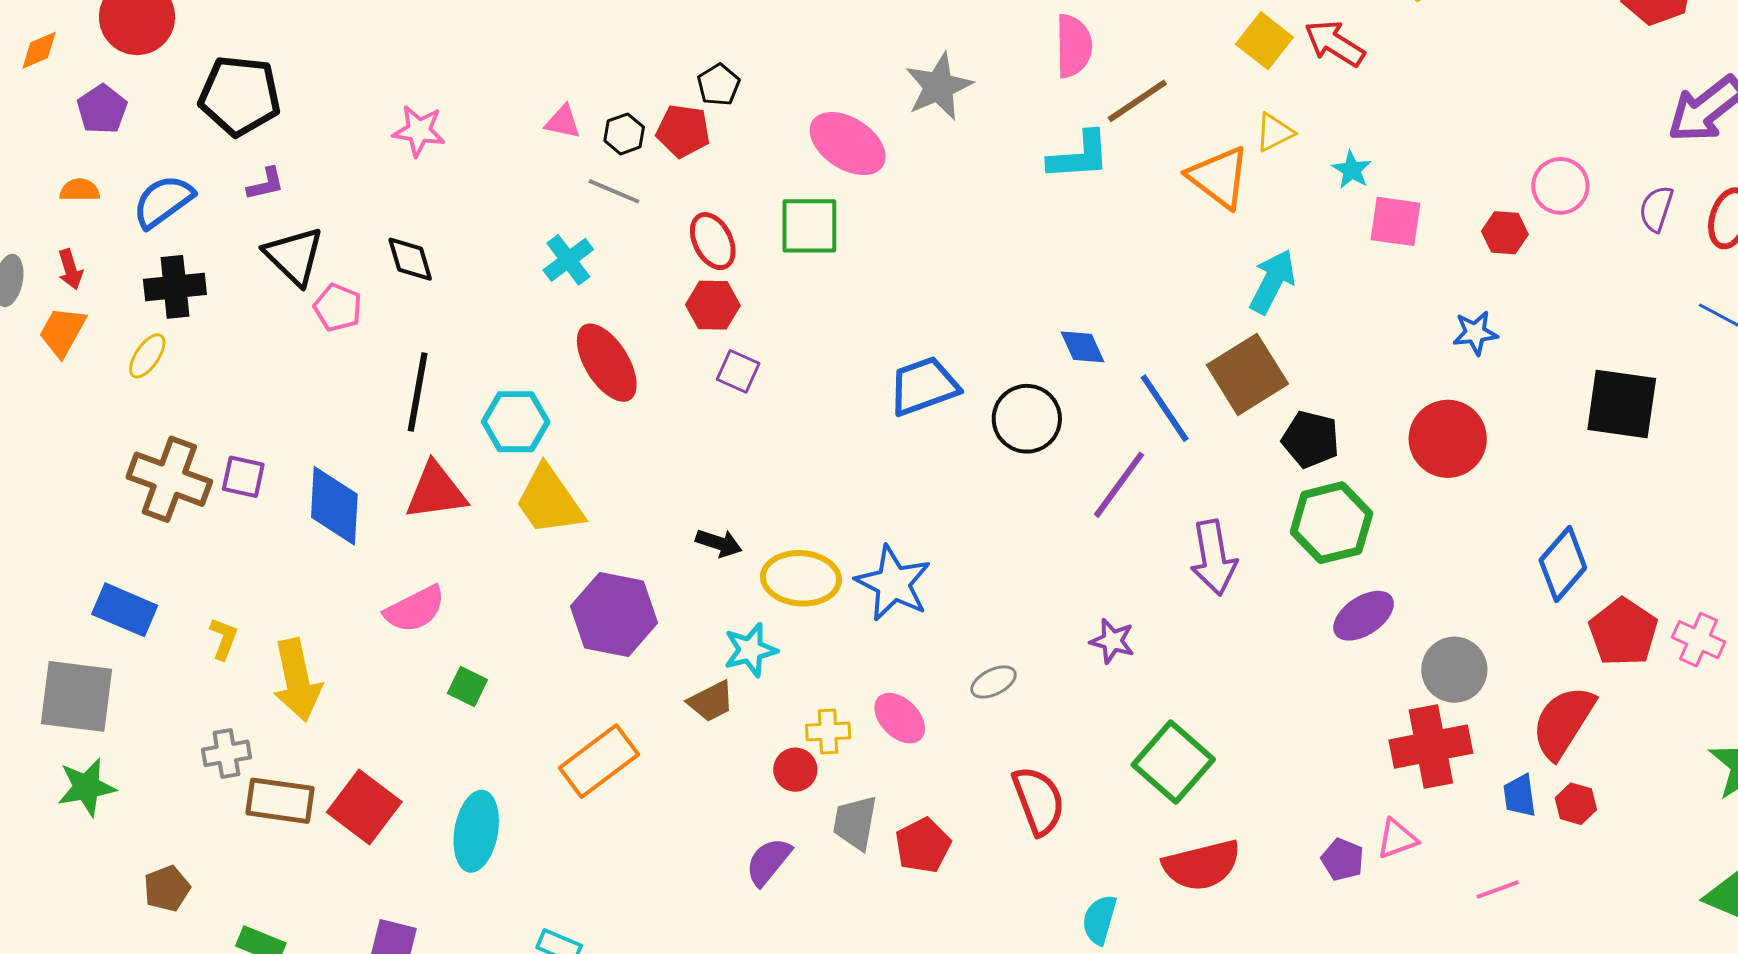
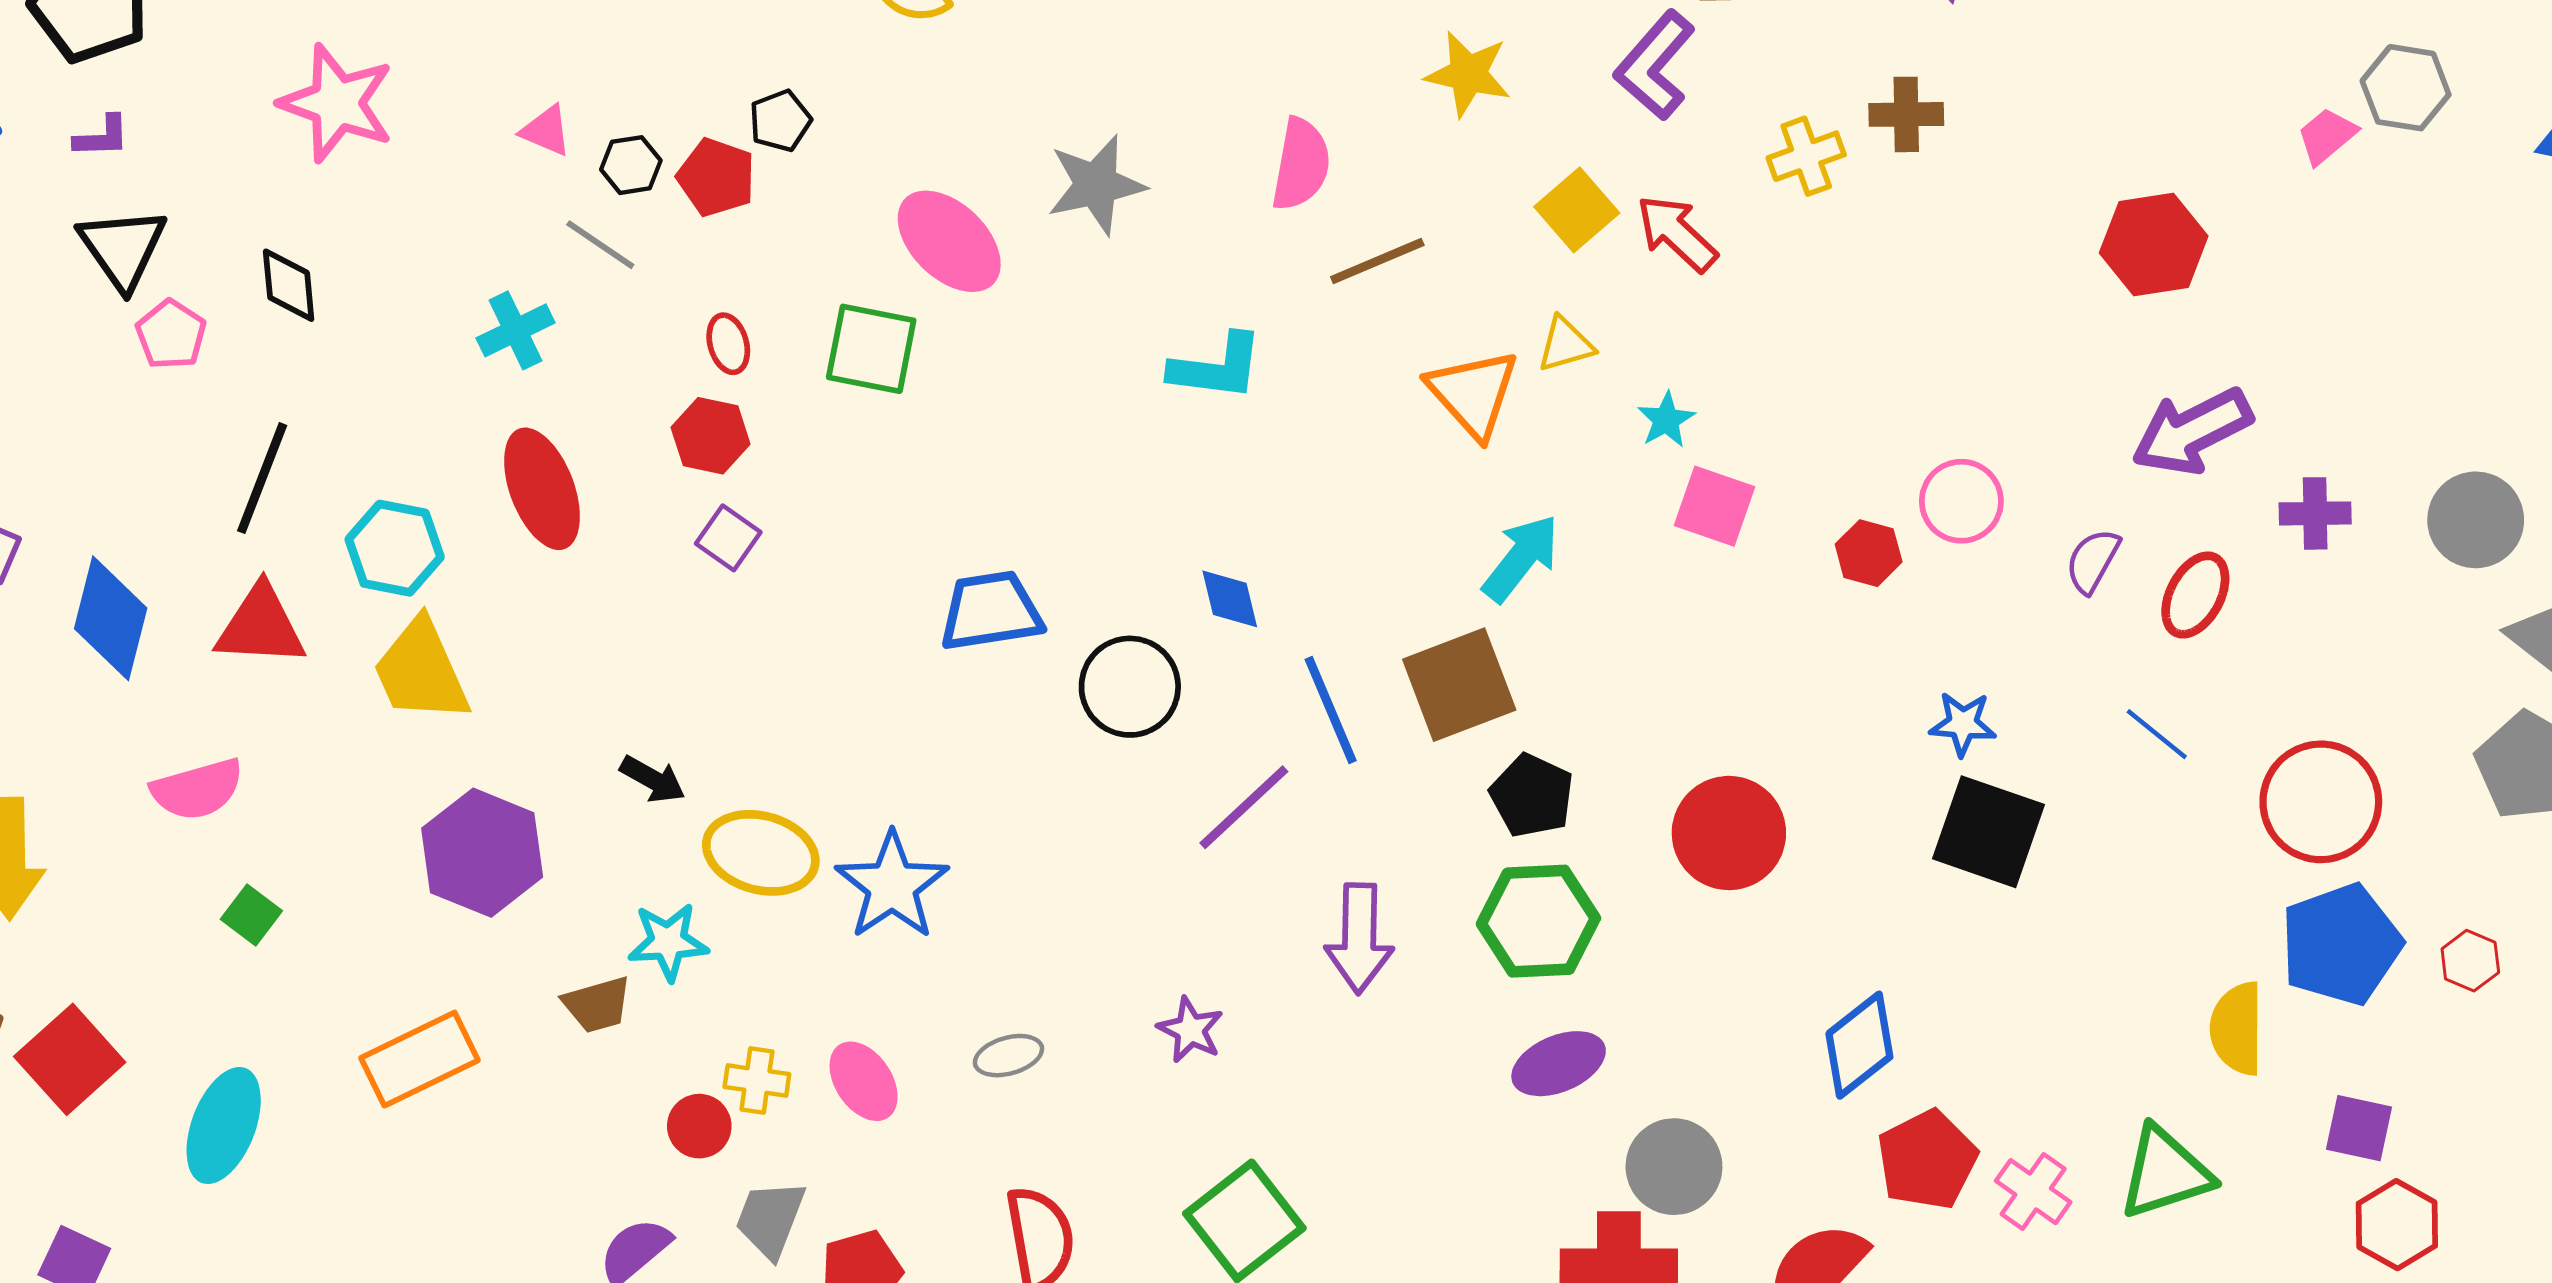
pink star: (419, 131) -> (337, 103), size x1.5
cyan L-shape: (1079, 156) -> (1217, 367), moved
red ellipse: (713, 241) -> (728, 344), size x0.7
blue star: (1475, 333) -> (1963, 724), moved

